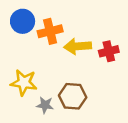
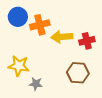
brown hexagon: (73, 96) -> (78, 73), moved

